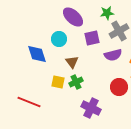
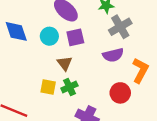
purple square: (92, 38) -> (75, 37), moved
blue diamond: (37, 54) -> (16, 31), moved

